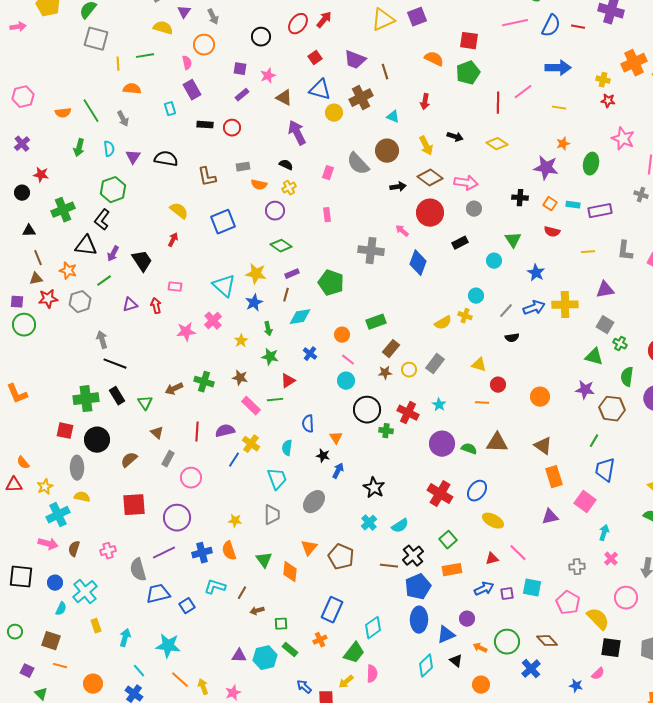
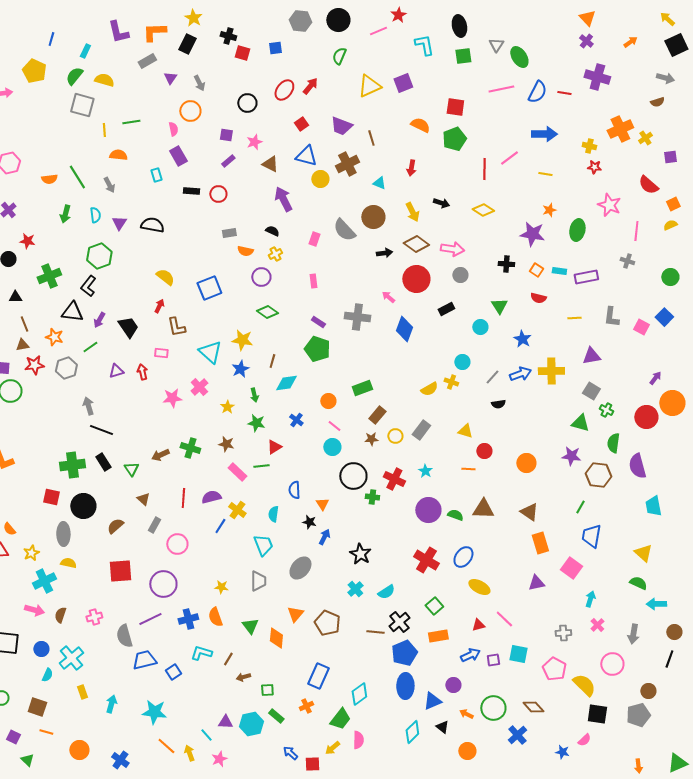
yellow semicircle: (163, 28) -> (104, 80), moved
brown L-shape: (207, 177) -> (176, 327), moved
purple rectangle: (292, 274) -> (318, 322), moved, turned 56
cyan line: (139, 671) -> (206, 735), moved

